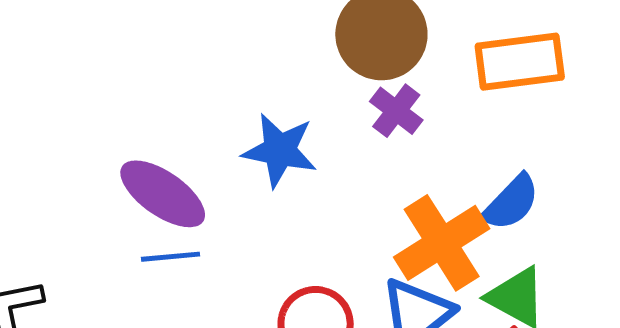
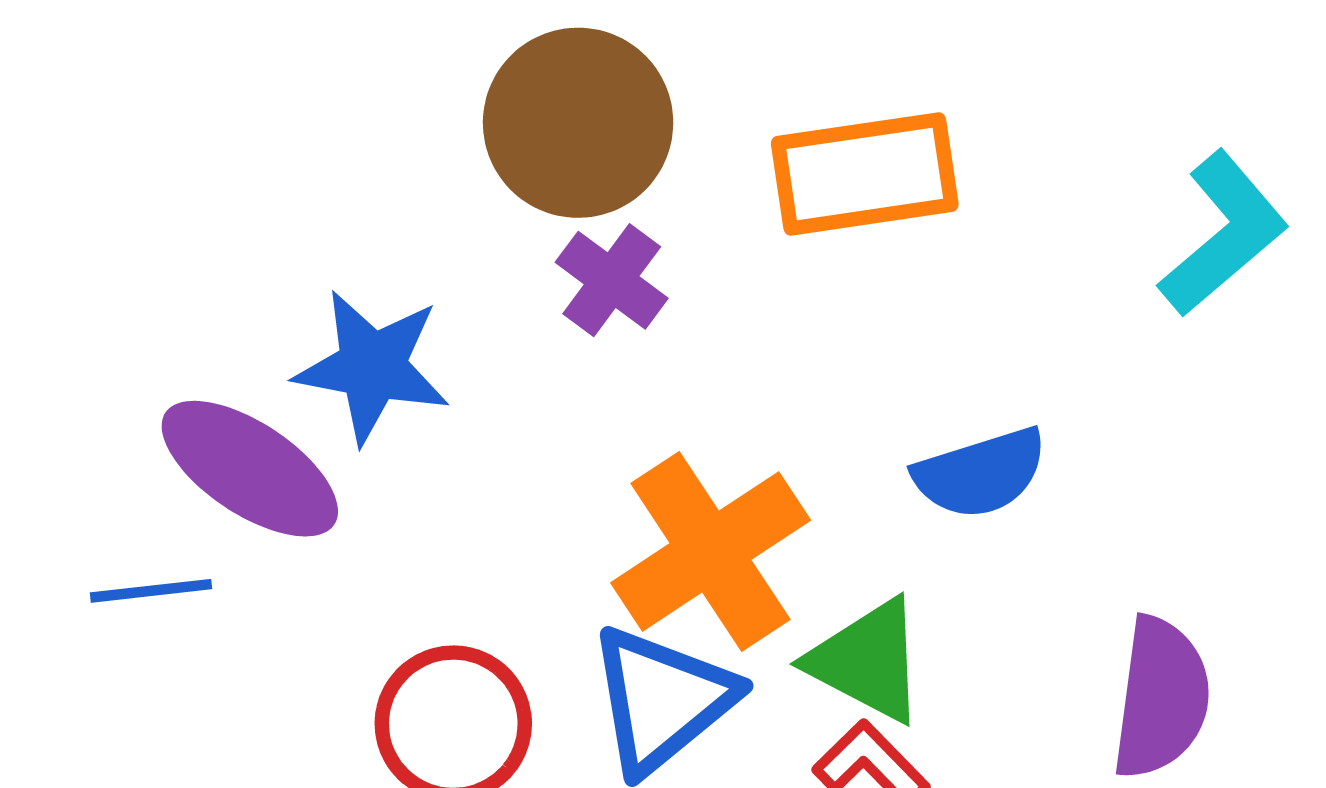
purple ellipse: (163, 194) -> (250, 469), moved
blue semicircle: (511, 202) -> (981, 473), moved, turned 30

